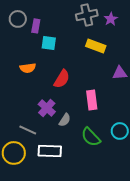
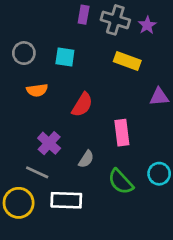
gray cross: (87, 15) -> (115, 20), turned 30
gray circle: (18, 19) -> (24, 53), moved
purple rectangle: (36, 26) -> (84, 15), moved
purple cross: (47, 108) -> (49, 143), moved

